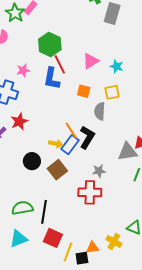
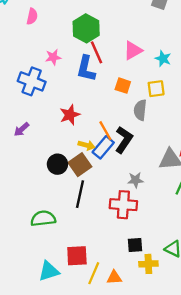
red star: (19, 121) -> (70, 115), moved
brown square: (57, 170) -> (80, 165), moved
black line: (44, 212) -> (80, 194), moved
red square: (53, 238) -> (77, 256), turned -30
cyan triangle: (19, 239) -> (49, 271), moved
yellow cross: (114, 241) -> (148, 264), turned -35
orange triangle: (93, 248) -> (114, 277), moved
black square: (82, 258) -> (135, 245), moved

